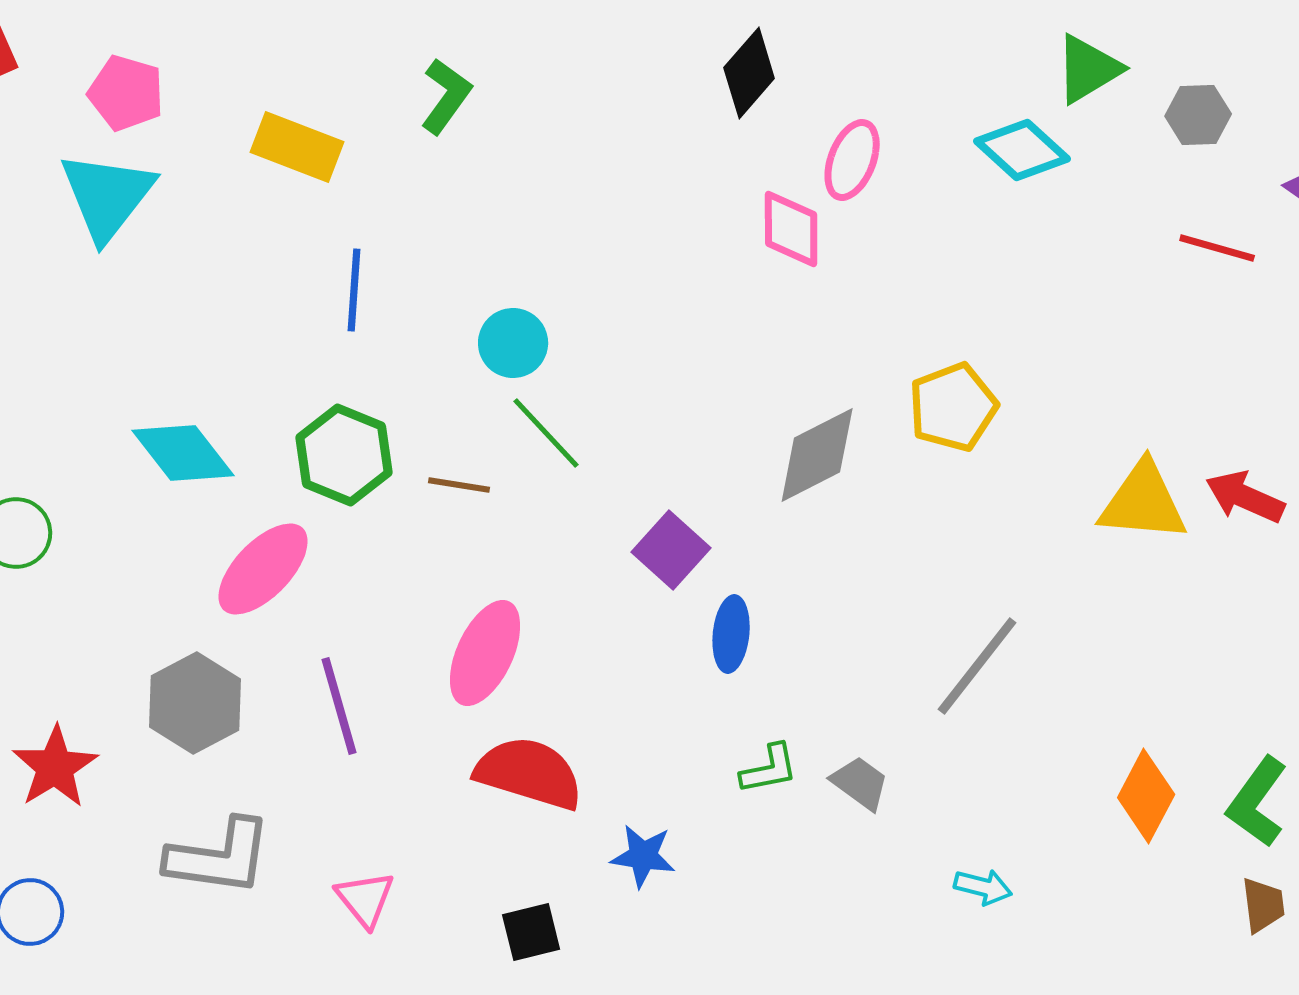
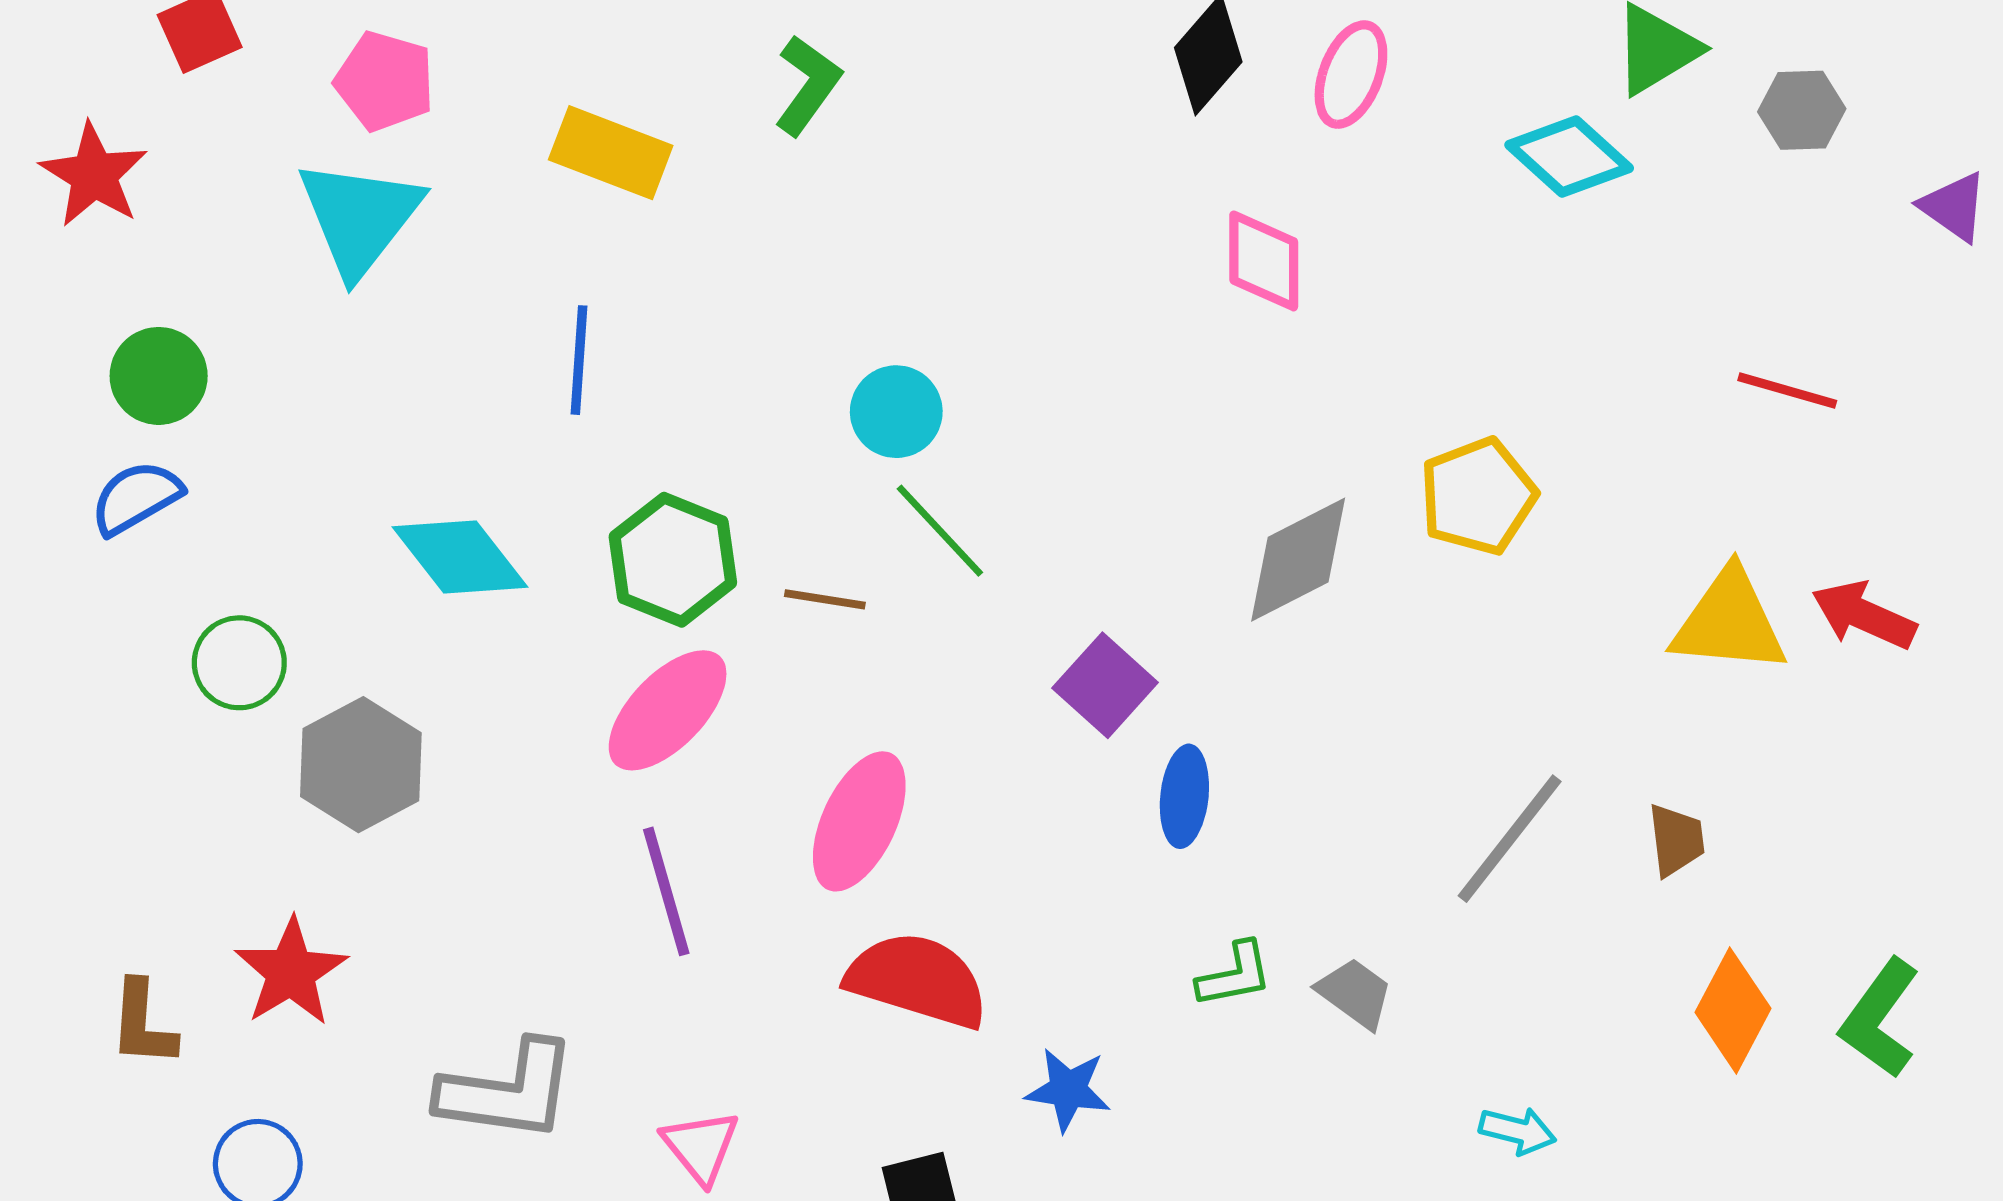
pink ellipse: (852, 160) -> (1351, 75), moved
red line: (1217, 248) -> (1787, 390), moved
blue line: (354, 290) -> (579, 360), moved
pink ellipse: (263, 569) -> (668, 710), moved
gray hexagon: (195, 703) -> (361, 765), moved
brown trapezoid: (1263, 905) -> (1676, 840), moved

